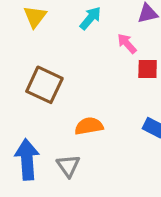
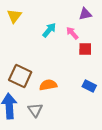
cyan arrow: (90, 18) -> (49, 30), moved
brown square: (44, 85) -> (20, 76), moved

